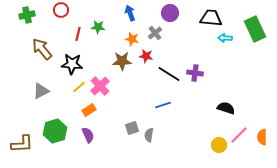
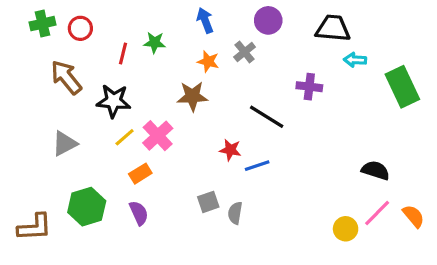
red circle: (61, 10) -> (80, 28), moved
green rectangle: (255, 29) -> (402, 87), moved
red star: (146, 56) -> (230, 150), moved
purple cross: (195, 73) -> (309, 87), moved
black semicircle: (226, 108) -> (376, 170), moved
orange semicircle: (262, 137) -> (413, 216), turned 140

